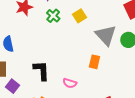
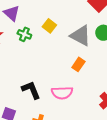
orange rectangle: (94, 62) -> (78, 64), turned 40
pink semicircle: (70, 83) -> (62, 93), size x1.5

